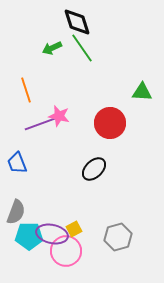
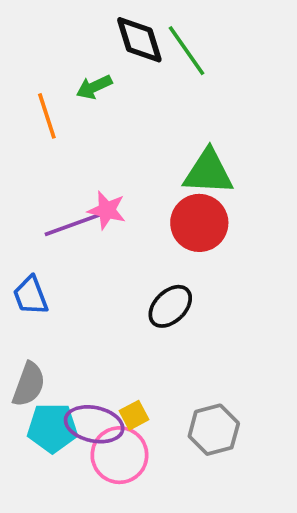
green line: (82, 48) -> (187, 51), moved
orange line: (26, 90) -> (47, 116), moved
green triangle: (142, 92) -> (208, 172), moved, size x1.4

